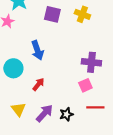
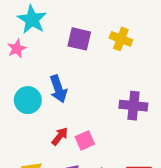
cyan circle: (13, 68) -> (28, 100), moved
pink square: (85, 85) -> (85, 140), moved

